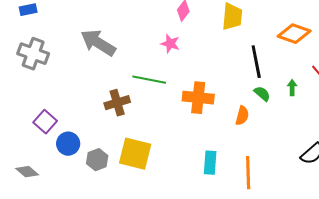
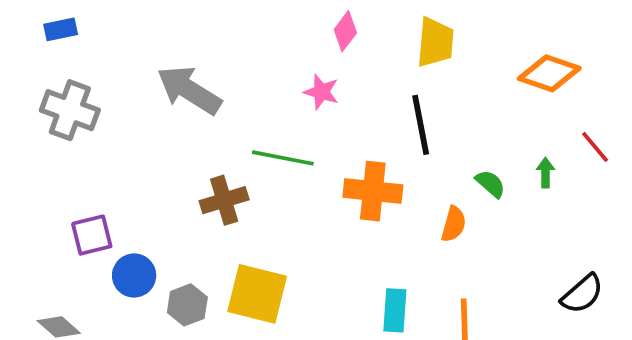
black line: (256, 62) -> (421, 125), moved
purple square: (45, 122) -> (92, 235), turned 35

